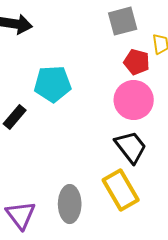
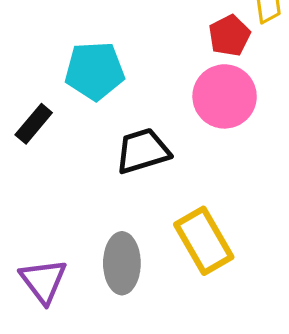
red pentagon: (137, 62) -> (229, 36), turned 30
black trapezoid: (131, 147) -> (143, 151), moved, turned -69

